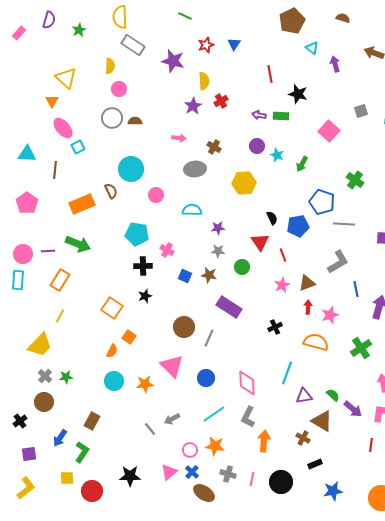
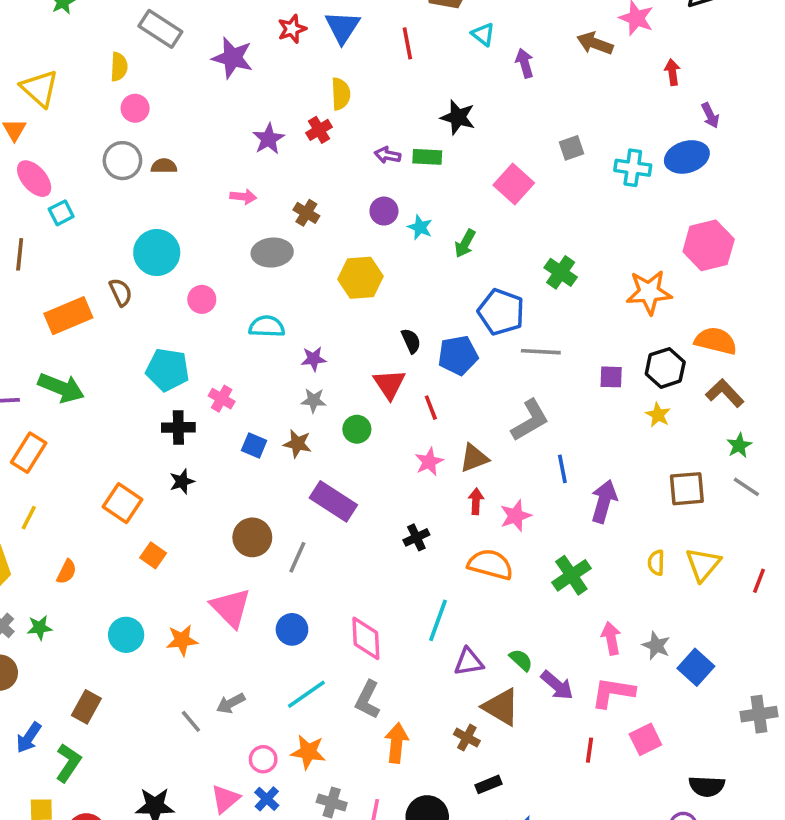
blue triangle: (234, 44) -> (342, 27), size x1.5
red line: (270, 74) -> (407, 43), moved
yellow semicircle: (204, 81) -> (341, 94), moved
orange semicircle: (112, 351) -> (67, 572), moved

